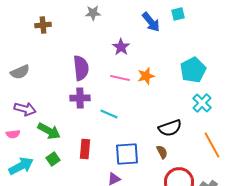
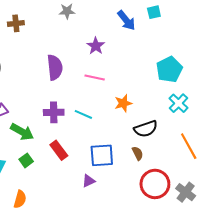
orange star: (146, 76) -> (123, 103), moved
purple cross: (80, 98) -> (54, 112), moved
red rectangle: (85, 149) -> (59, 150), turned -42

